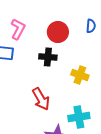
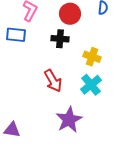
cyan cross: (79, 117) -> (91, 85), moved, turned -30

